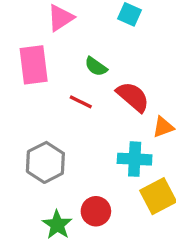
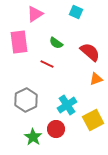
red semicircle: (133, 97) -> (90, 52), moved
cyan cross: (135, 159) -> (67, 105), moved, turned -36

